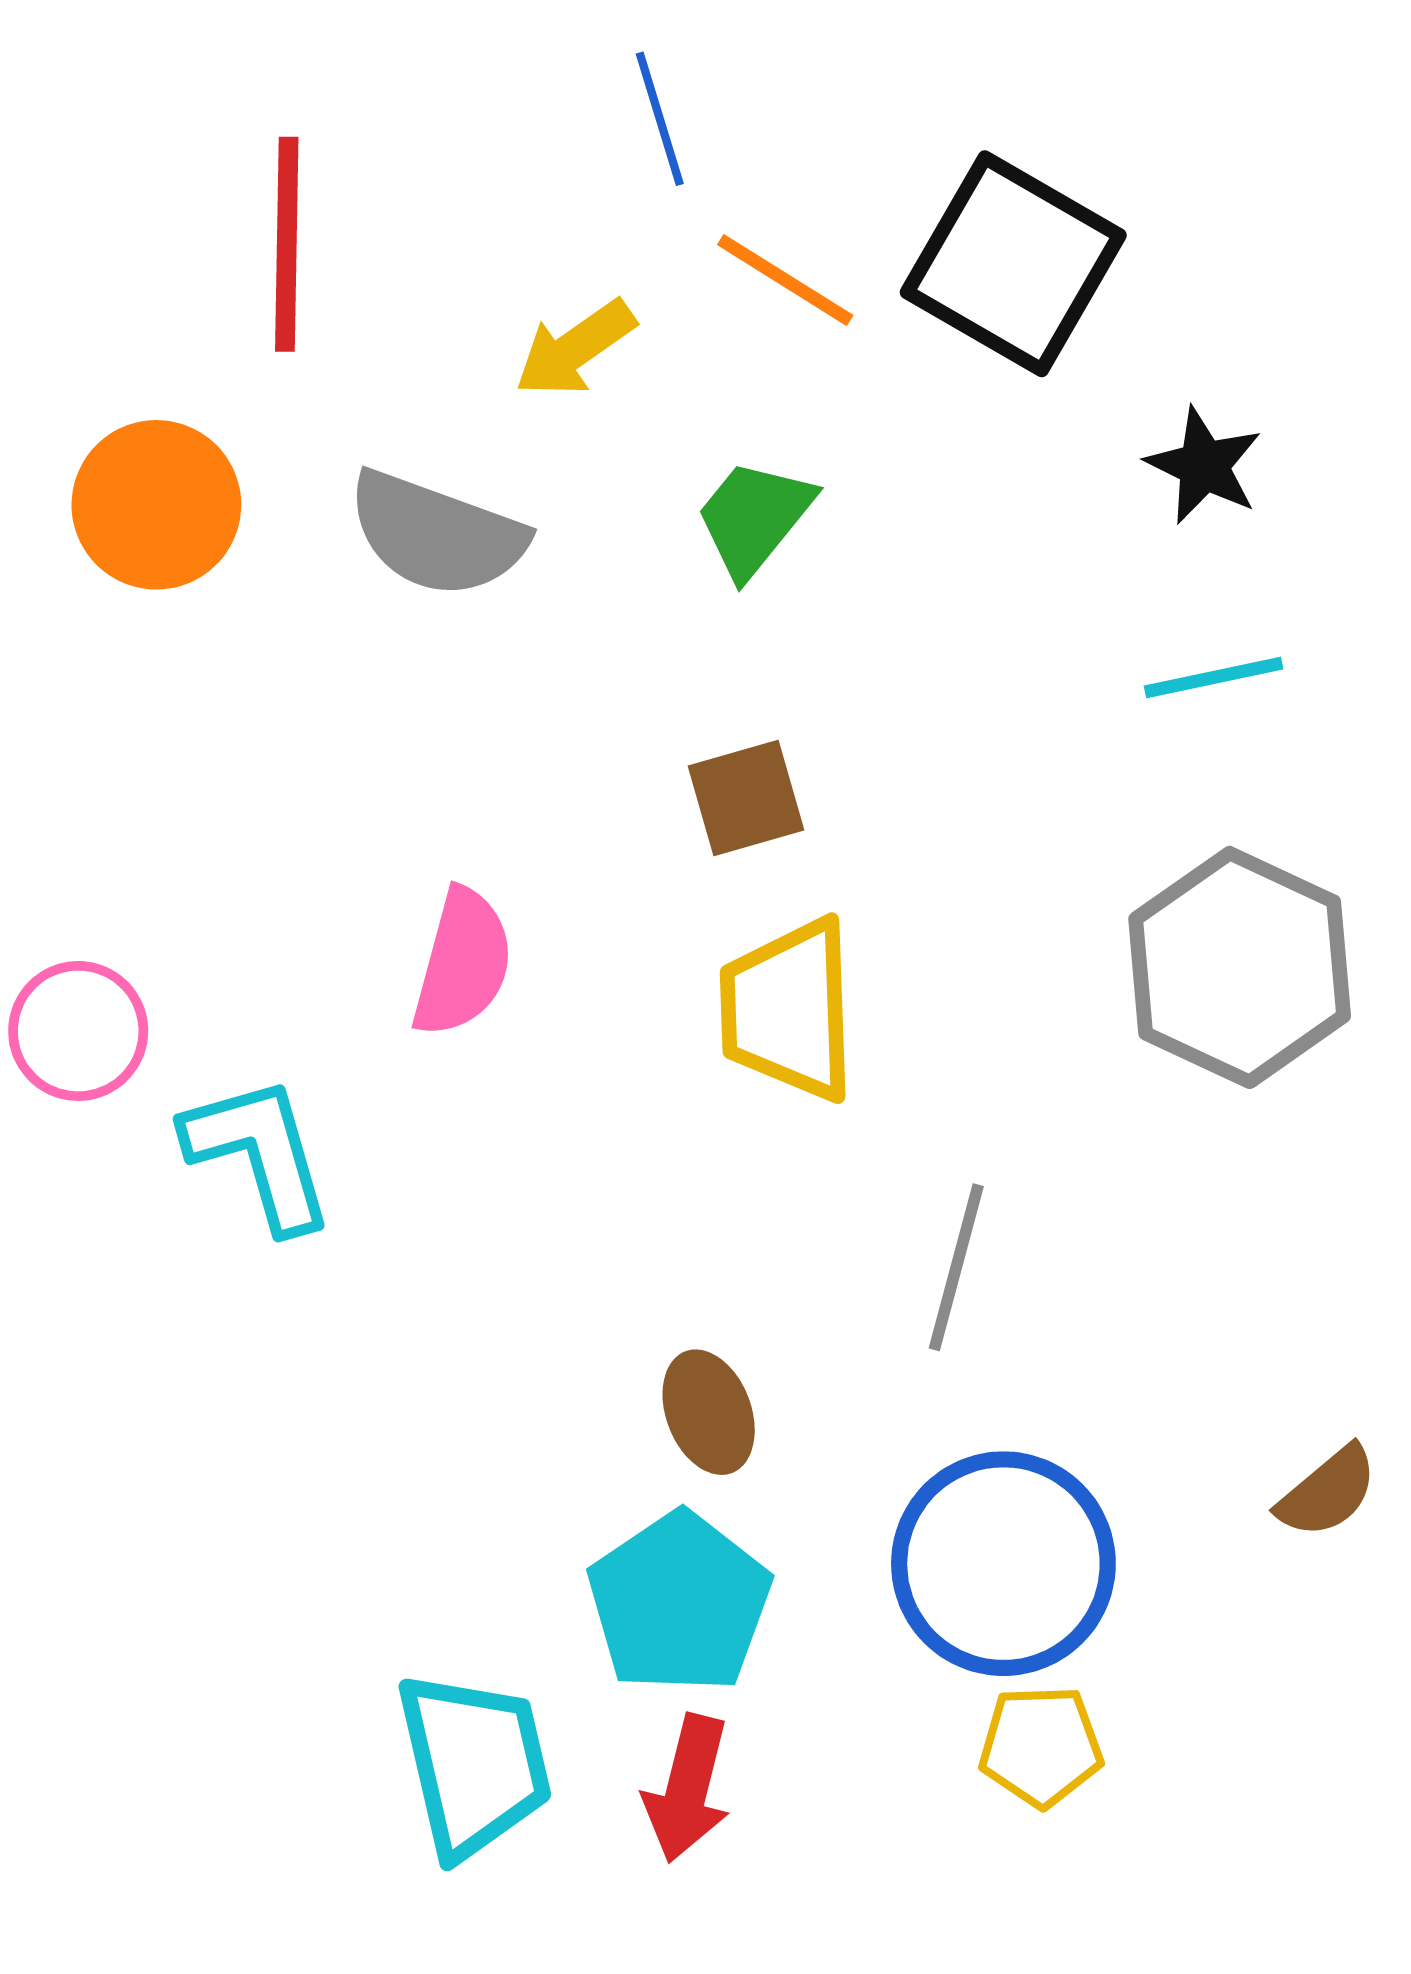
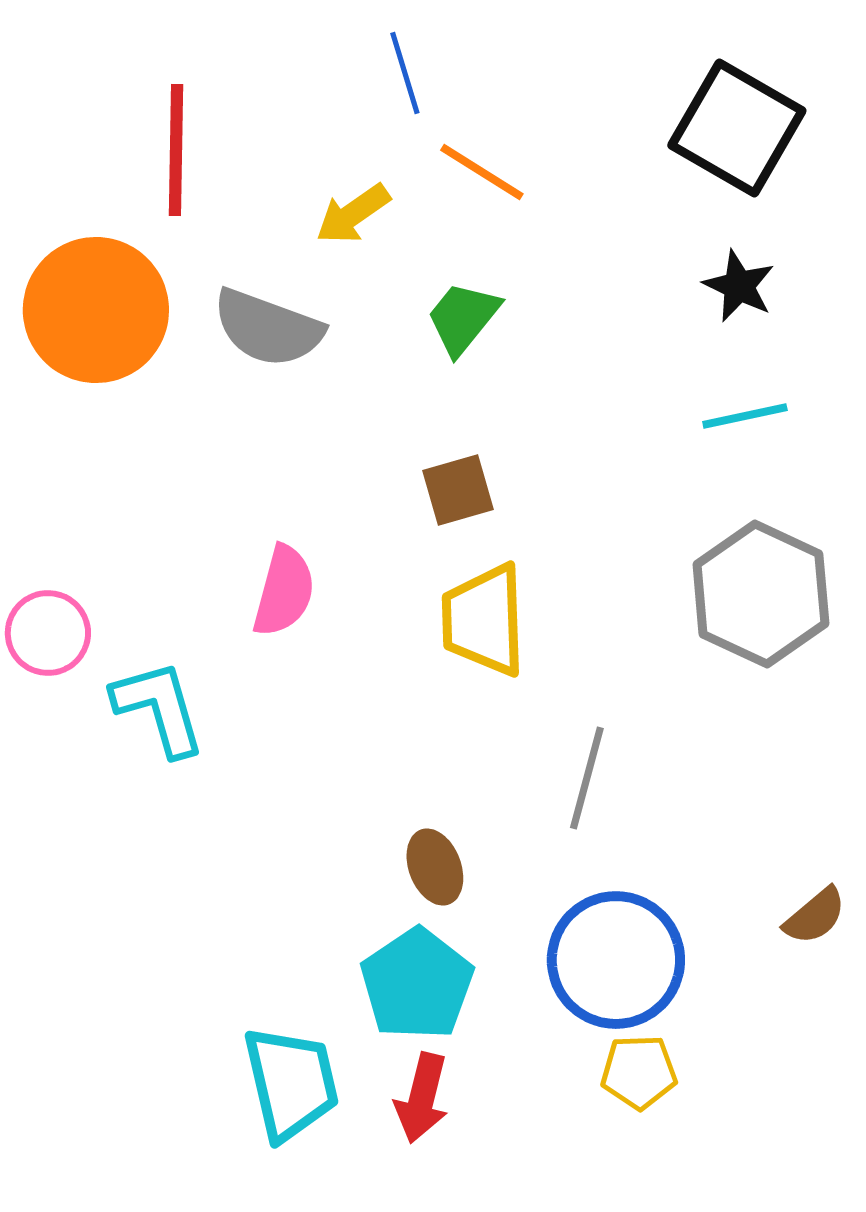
black square: (1013, 264) -> (737, 128), moved
orange circle: (156, 505) -> (96, 310), size x1.4

